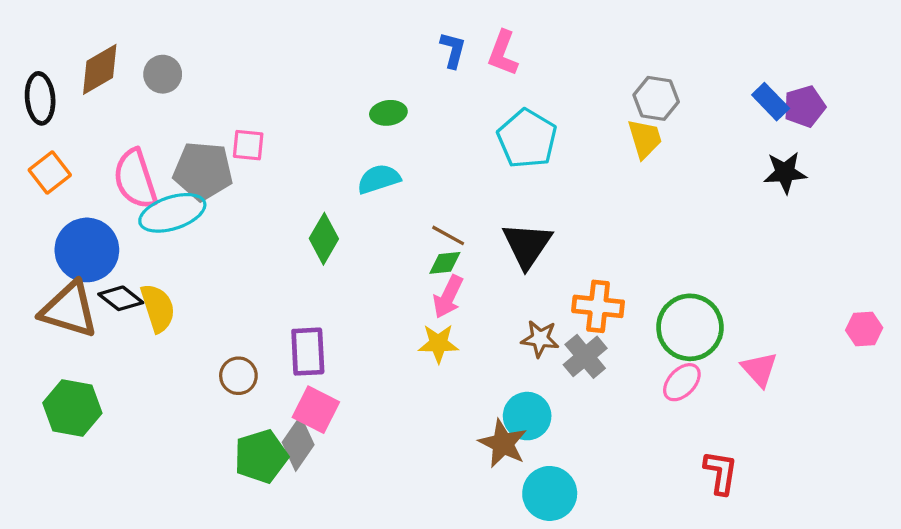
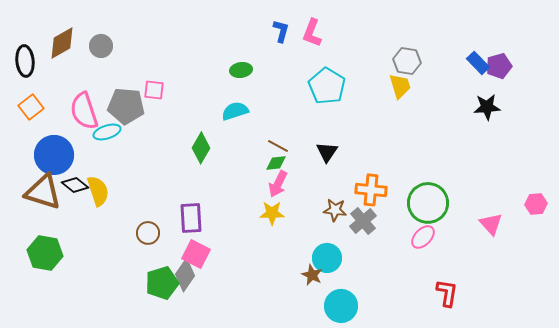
cyan ellipse: (172, 213) -> (107, 132), size x0.7
black triangle: (527, 245) -> (327, 152), size x0.7
pink triangle: (759, 369) -> (491, 224), moved
brown star: (503, 443) -> (312, 275), size x0.7

